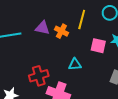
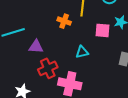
purple triangle: (43, 28) -> (36, 47), moved

